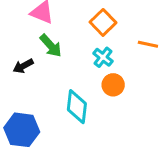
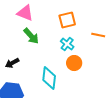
orange square: (103, 22) -> (67, 20), turned 30
black arrow: (23, 66) -> (12, 63), moved

